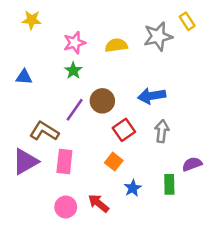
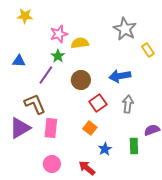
yellow rectangle: (187, 21) -> (148, 50), moved
gray star: (158, 36) -> (125, 29), turned -30
yellow semicircle: (116, 45) -> (80, 43), moved
purple line: (75, 110) -> (46, 75), moved
brown L-shape: (44, 131) -> (35, 104), turned 35
red arrow: (99, 203) -> (87, 168), moved

